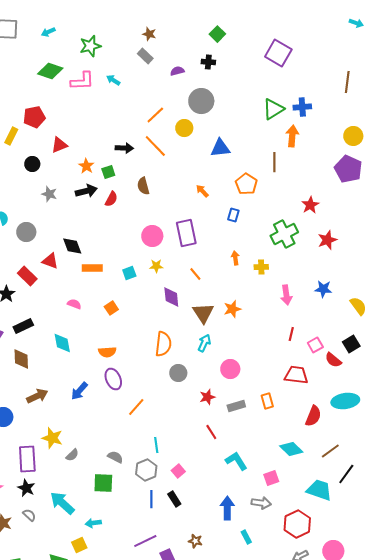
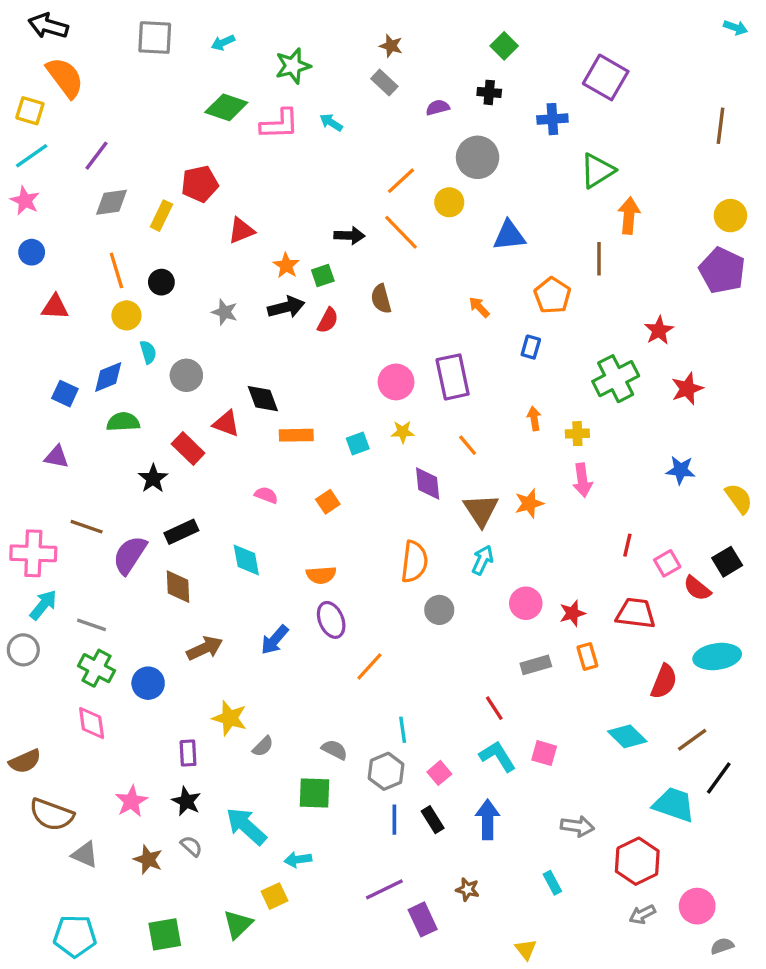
blue cross: (302, 107) -> (552, 119), moved
black circle: (32, 164) -> (161, 282), moved
pink arrow: (286, 295) -> (582, 480), moved
red star: (207, 397) -> (572, 613), moved
purple rectangle: (27, 459) -> (188, 753), size x0.6
cyan L-shape: (236, 461) -> (498, 756), moved
pink square: (271, 478) -> (544, 753), moved, turned 35
blue arrow: (227, 508) -> (488, 820), moved

